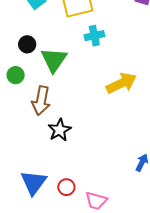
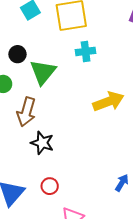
black star: (60, 130) -> (42, 143), turned -30
red circle: (66, 187) -> (50, 186), moved

